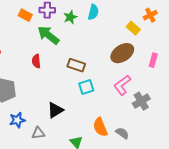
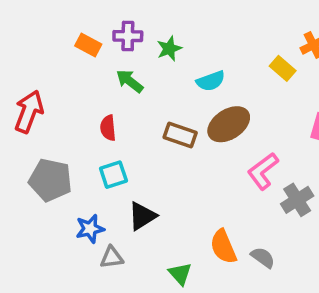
cyan semicircle: (93, 12) -> (211, 81), moved, turned 56
green arrow: (48, 35) -> (130, 81), size x0.7
brown ellipse: (122, 53) -> (229, 124), moved
cyan square: (86, 87) -> (113, 175), moved
blue star: (17, 120) -> (90, 229), moved

